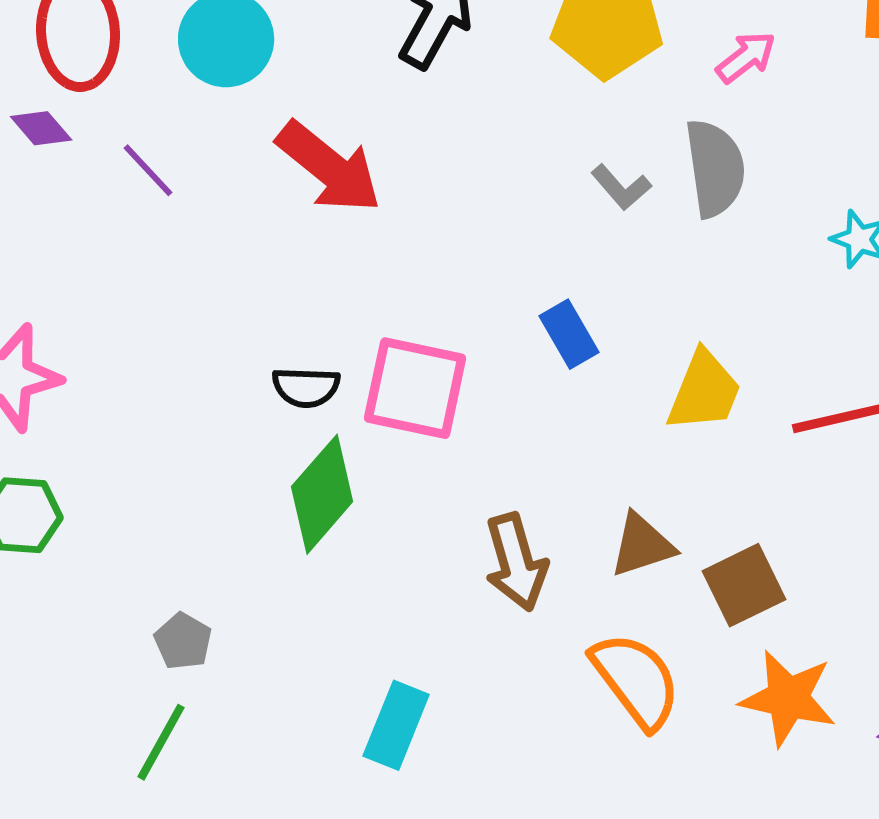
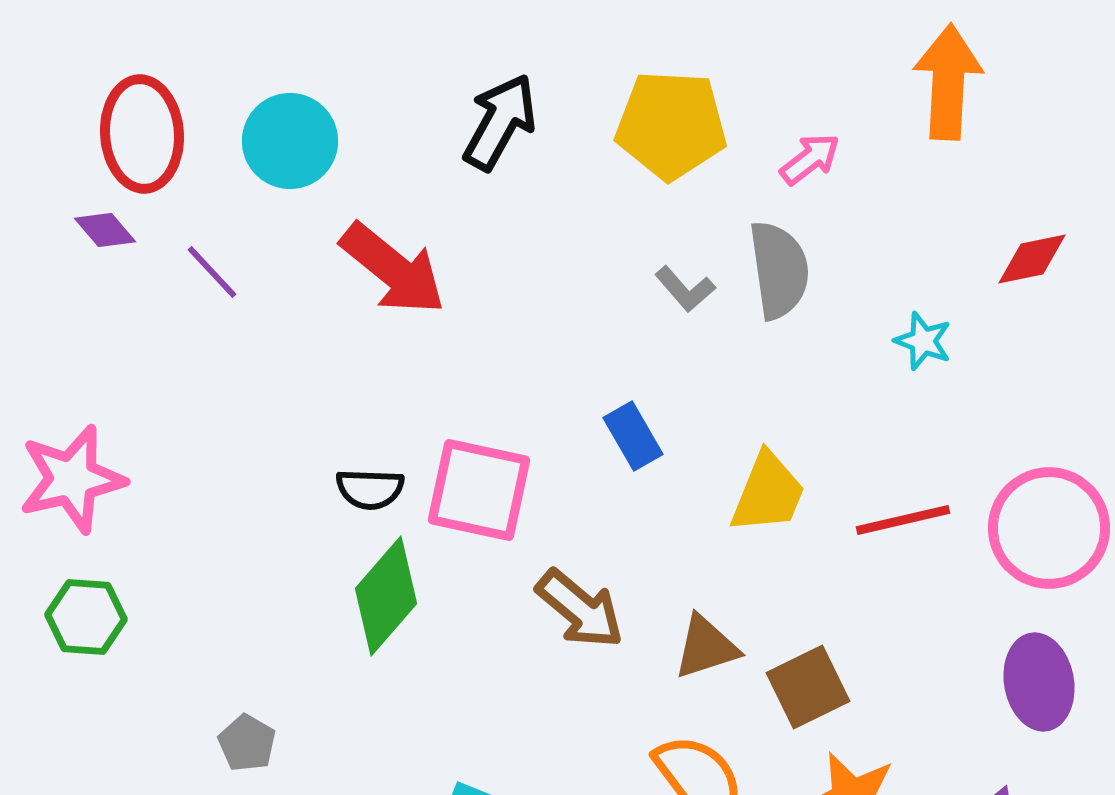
brown arrow: (516, 562) -> (580, 609), moved, turned -34

